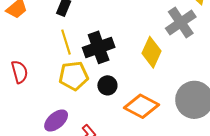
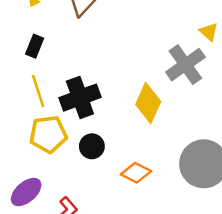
orange diamond: (142, 106) -> (136, 173), size x0.7

